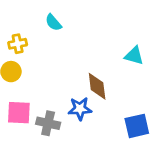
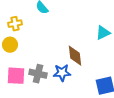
cyan triangle: (134, 56) -> (103, 33), turned -42
gray cross: (48, 123) -> (38, 74), moved

